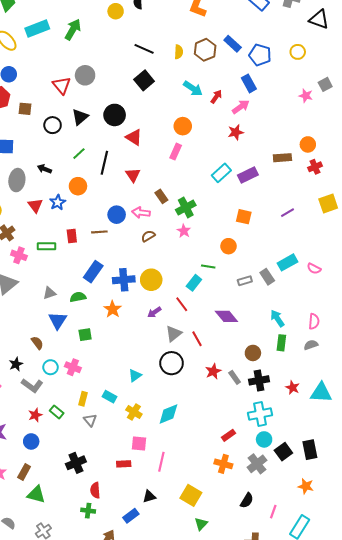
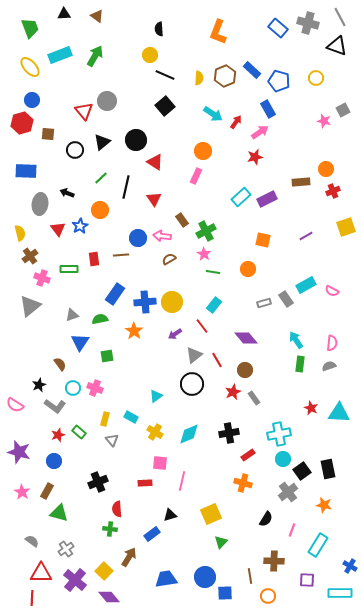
yellow circle: (116, 11) -> (150, 55), moved
green line: (208, 267) -> (213, 272), moved
brown circle: (253, 353) -> (245, 370), moved
black cross: (259, 380) -> (229, 433), moved
gray cross: (257, 464) -> (288, 492), moved
yellow square: (191, 495) -> (211, 514), turned 35

